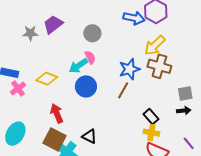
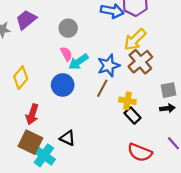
cyan arrow: (78, 66) -> (78, 62), moved
brown cross: (159, 66) -> (140, 62), turned 35
yellow diamond: (47, 79) -> (21, 78), turned -70
red arrow: (57, 113) -> (32, 114), turned -138
yellow cross: (151, 133) -> (127, 101), moved

